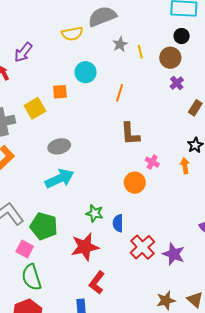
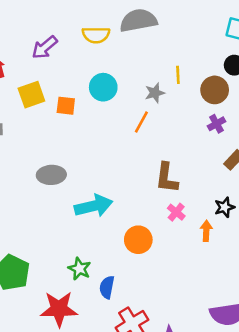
gray star: (120, 44) -> (155, 93), moved
purple arrow: (23, 52) -> (45, 47), moved
yellow square: (35, 108) -> (31, 95), moved
brown L-shape: (130, 134) -> (167, 178), moved
pink cross: (152, 162) -> (176, 212), moved
cyan arrow: (60, 179) -> (94, 206), moved

